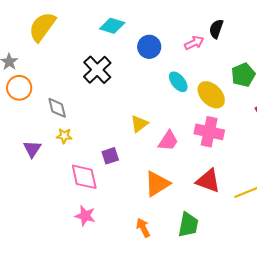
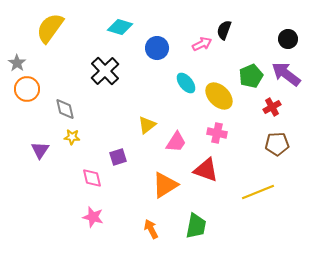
pink cross: (209, 132) -> (217, 133), size x0.7
pink diamond: (84, 177) -> (92, 178), size x0.7
red triangle: (208, 181) -> (206, 170), moved

